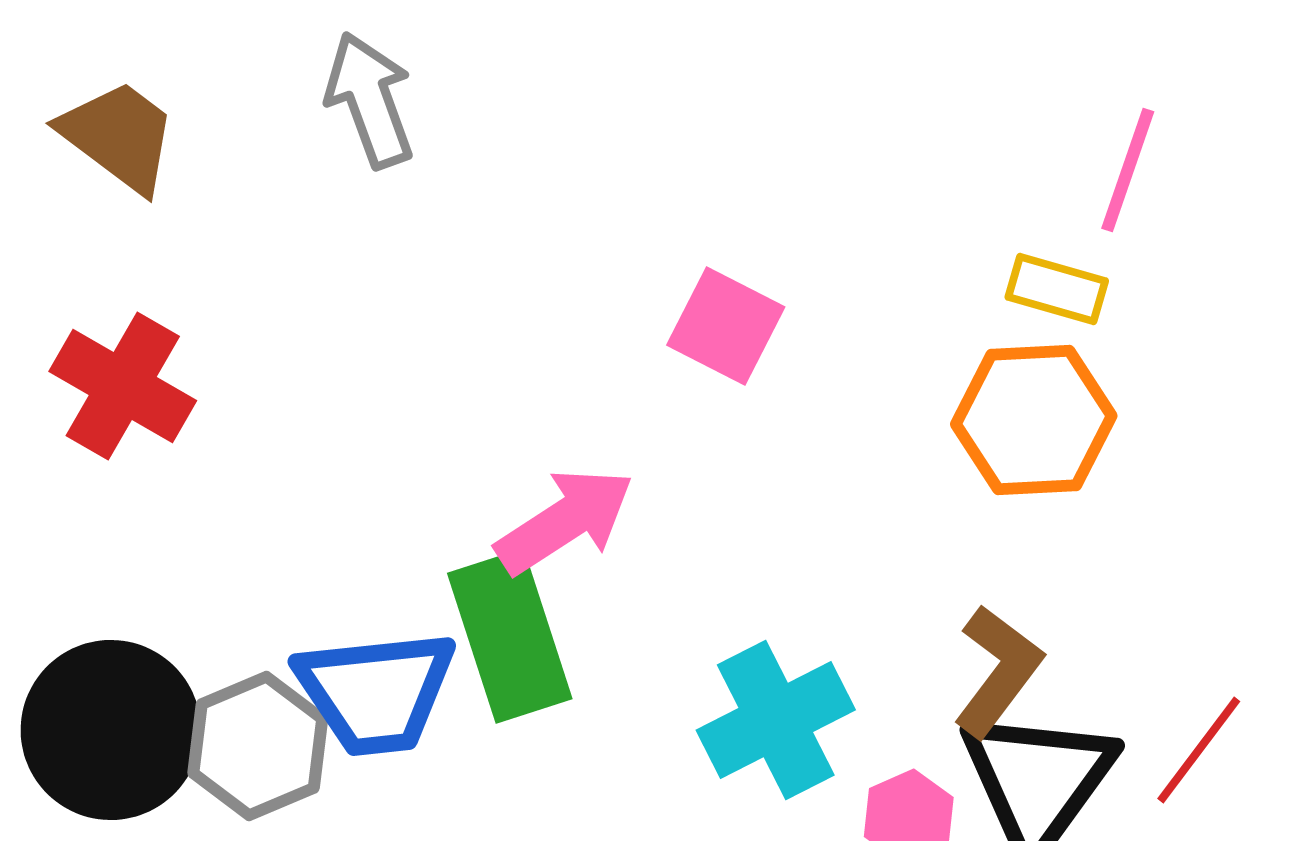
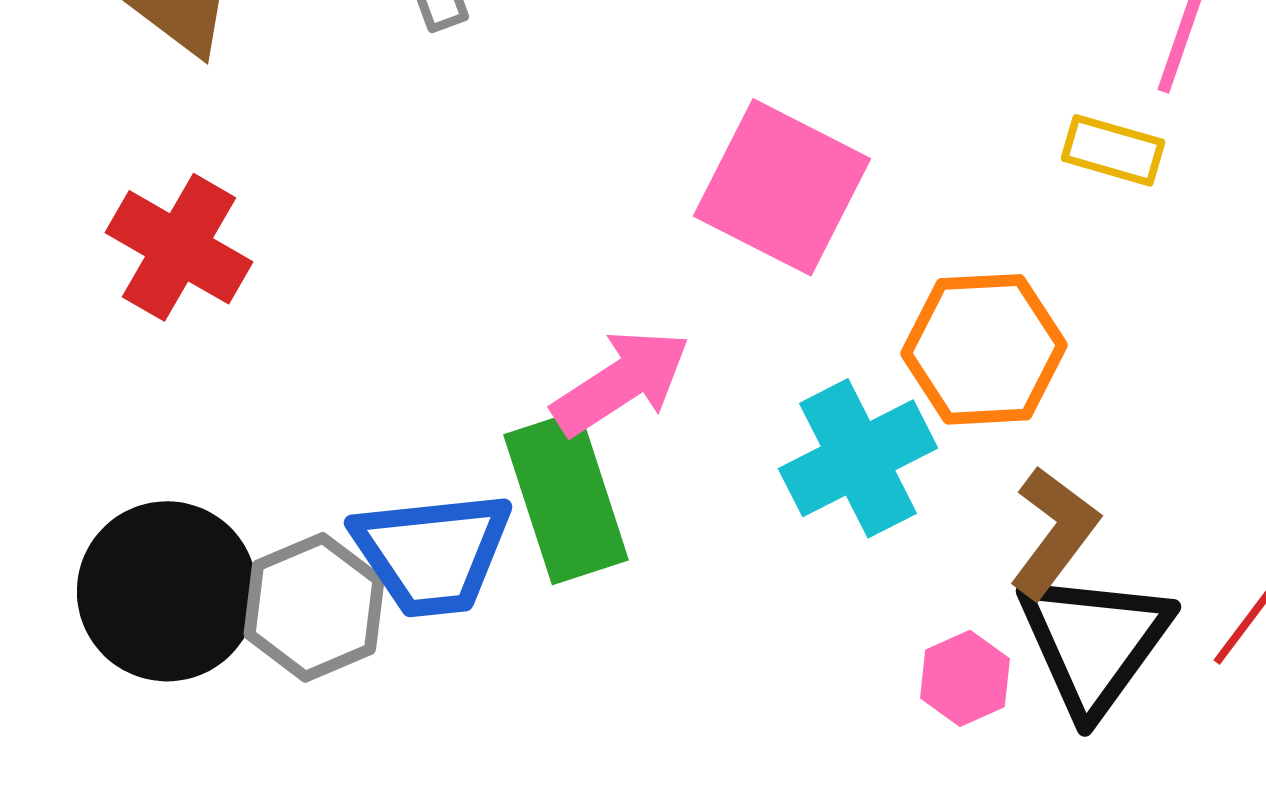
pink square: (726, 326) -> (782, 187), size x1.5
orange hexagon: (1034, 420) -> (984, 349), moved
cyan cross: (776, 720) -> (858, 458), moved

